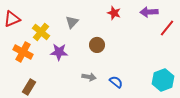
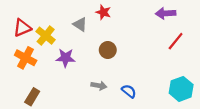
red star: (114, 13) -> (103, 12), moved
red triangle: (12, 19) -> (22, 28), moved
gray triangle: (72, 22) -> (80, 24), turned -40
red line: (167, 28) -> (176, 41), moved

